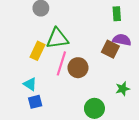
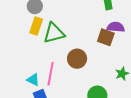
yellow rectangle: (38, 51) -> (36, 26), moved
pink line: (61, 63) -> (51, 74), moved

